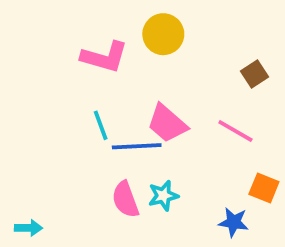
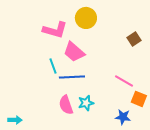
pink trapezoid: (167, 123) -> (74, 52), moved
pink line: (235, 131) -> (124, 81), moved

